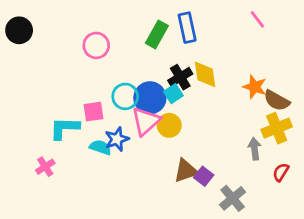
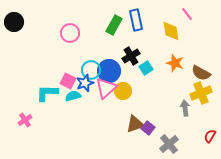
yellow diamond: (205, 74) -> (171, 31), moved
orange star: (255, 87) -> (175, 63), moved
cyan square: (173, 94) -> (146, 68), moved
pink square: (93, 112) -> (68, 81), turned 35
blue star: (117, 139) -> (85, 83), moved
cyan semicircle: (100, 147) -> (73, 96), moved, turned -35
pink cross: (45, 167) -> (25, 120), moved
red semicircle: (281, 172) -> (210, 136), moved

